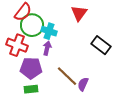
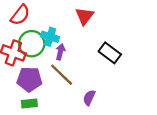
green circle: (32, 25) -> (32, 44), moved
purple arrow: (47, 48) -> (60, 52), moved
brown line: (67, 76) -> (62, 75), moved

